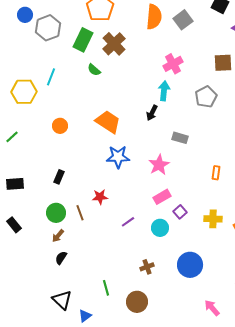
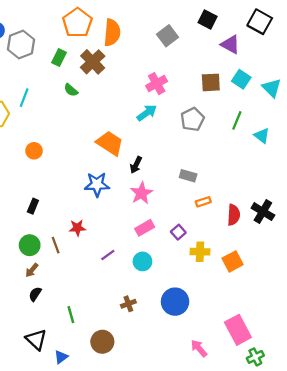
orange semicircle: (154, 17) -> (112, 33), moved
green rectangle: (83, 40) -> (59, 58), size x0.7
cyan arrow: (164, 91) -> (147, 113), turned 48
black arrow: (152, 113) -> (136, 165), moved
orange trapezoid: (108, 122) -> (110, 143), moved
gray rectangle: (180, 138) -> (188, 176), moved
orange rectangle: (216, 173) -> (203, 202), turned 64
purple square: (180, 212) -> (178, 232), moved
green line: (106, 288) -> (71, 315), moved
brown circle: (137, 302) -> (102, 342), moved

